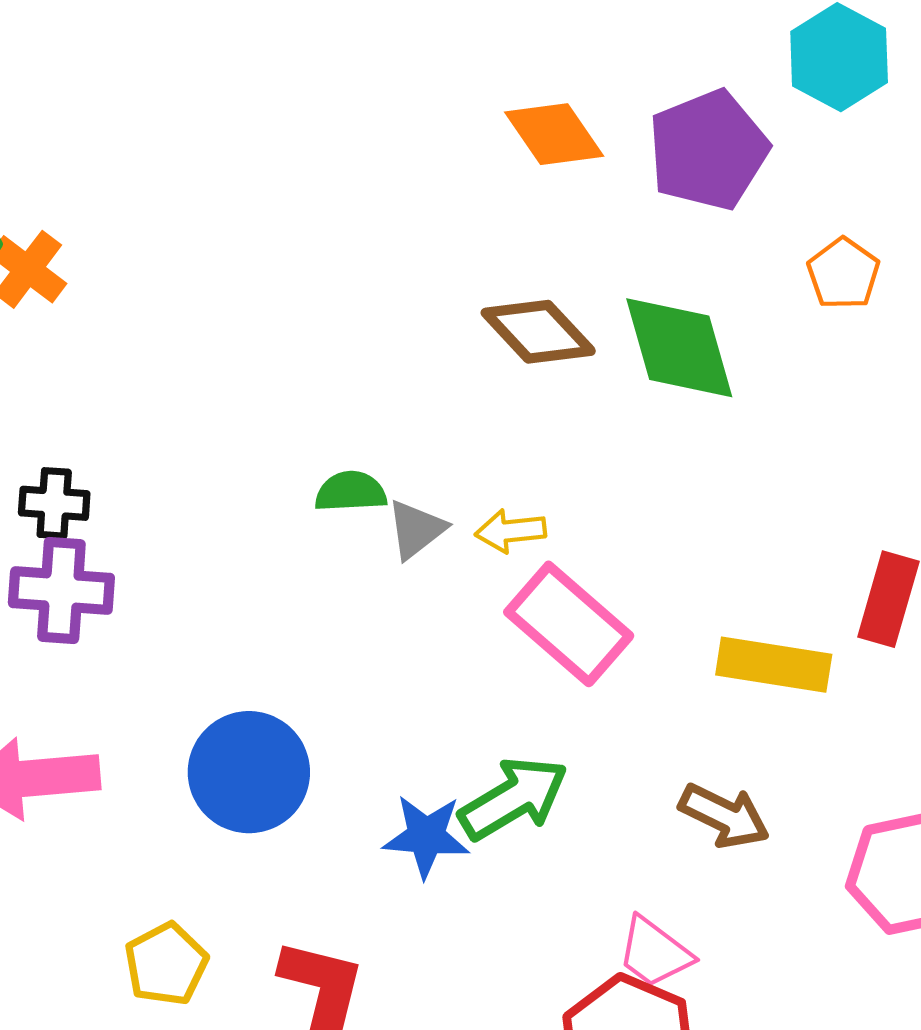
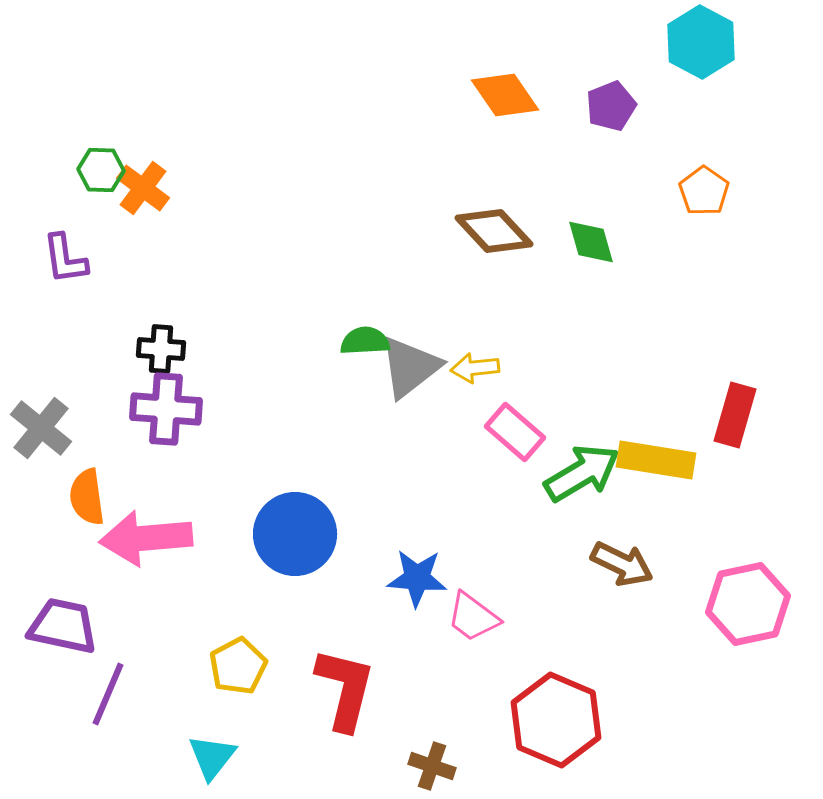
purple pentagon: (708, 150) -> (611, 106), size x0.6
green diamond: (679, 348) -> (591, 242), size x0.6
gray triangle: (416, 529) -> (410, 367), size x1.5
pink rectangle: (569, 624) -> (515, 432), size x0.7
green arrow: (513, 798) -> (582, 473), moved
pink trapezoid: (654, 952) -> (473, 617), moved

